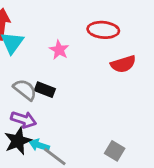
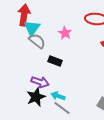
gray semicircle: (25, 90) -> (37, 41), moved
cyan arrow: (39, 145) -> (58, 96), moved

